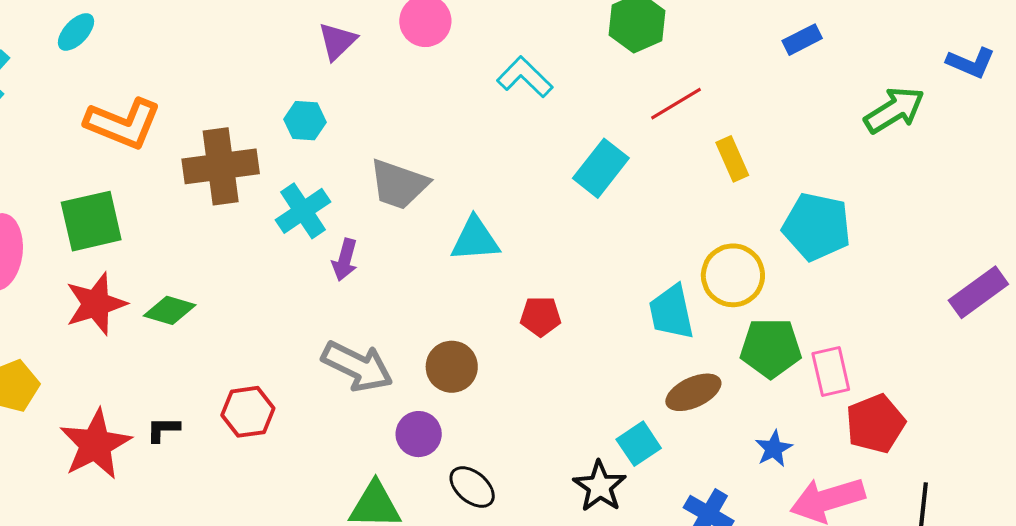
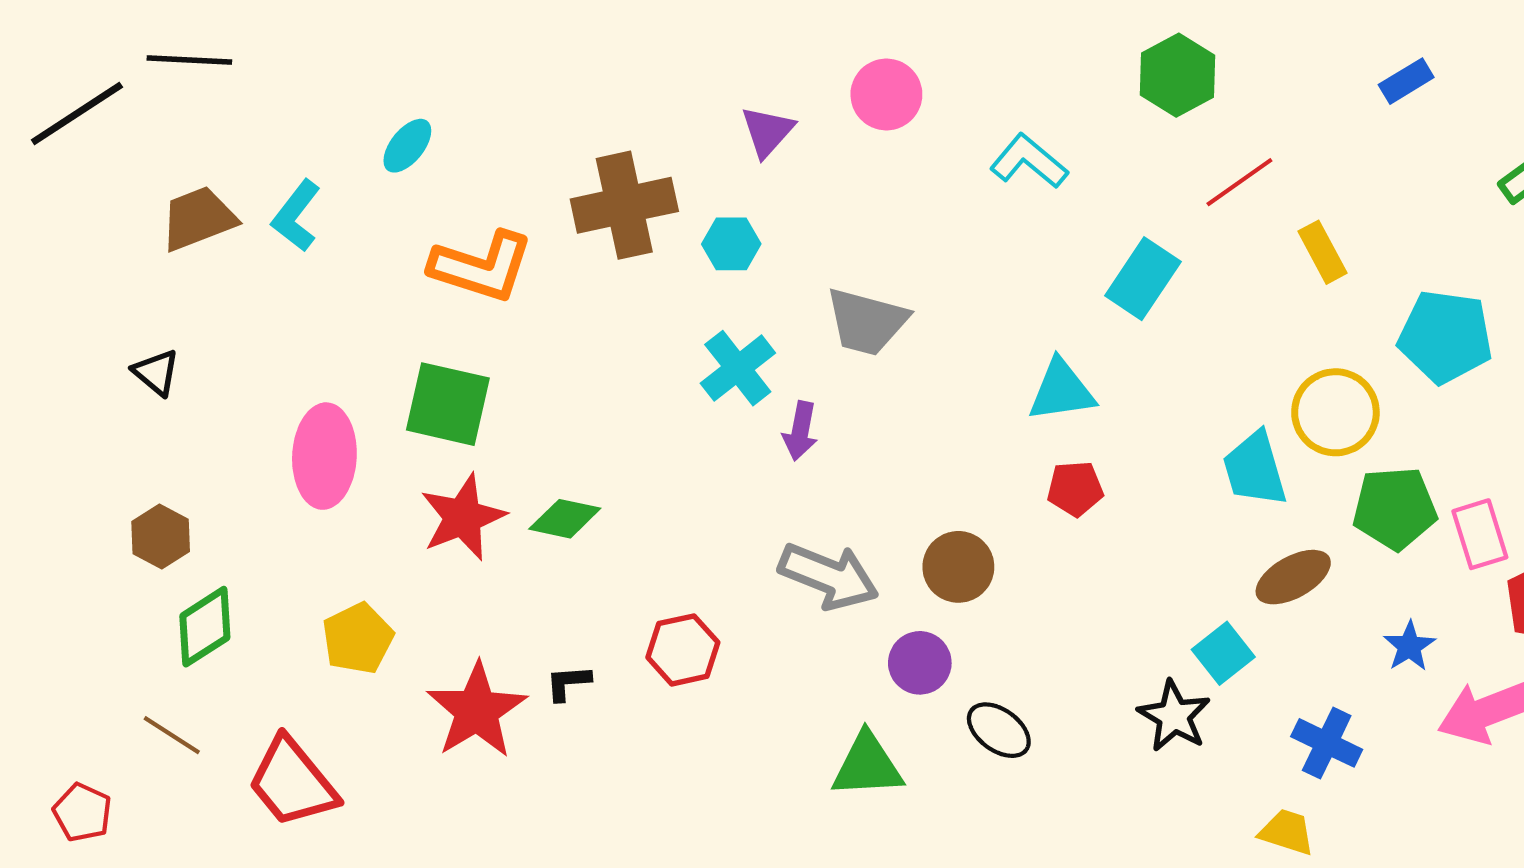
brown cross: (221, 166) -> (624, 205), moved
green square: (91, 221) -> (448, 404), turned 30
cyan triangle: (475, 239) -> (1061, 391), moved

